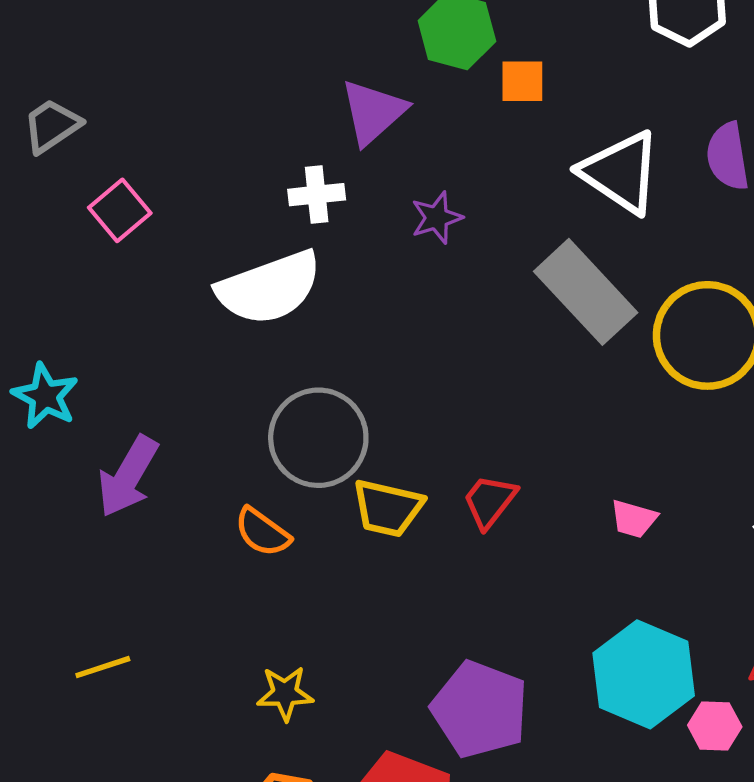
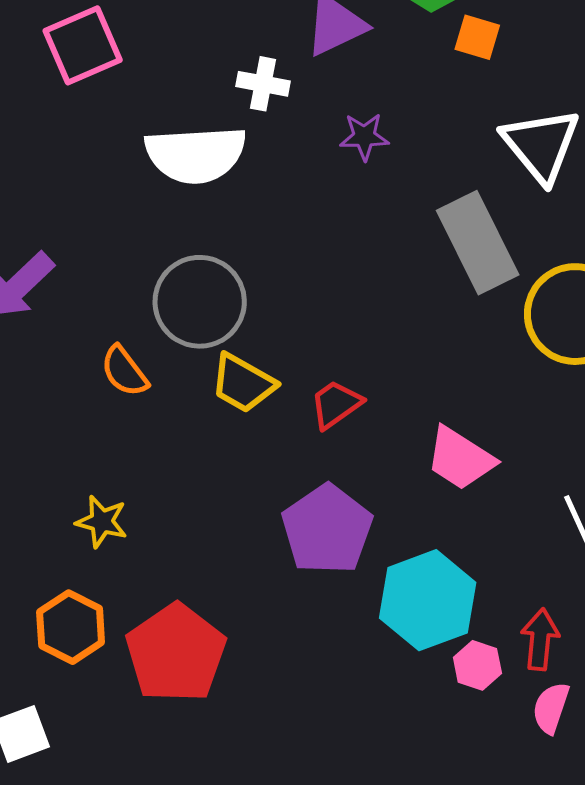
pink square: (120, 210) -> (83, 45), size x1.4
pink trapezoid: (634, 519) -> (460, 458), size x1.6
purple pentagon: (480, 709) -> (327, 529), moved

